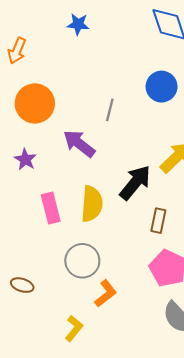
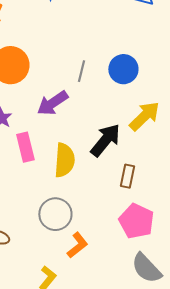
blue circle: (162, 87) -> (123, 69), moved
purple arrow: (79, 144) -> (52, 103), turned -72
pink rectangle: (51, 208) -> (25, 147), moved

